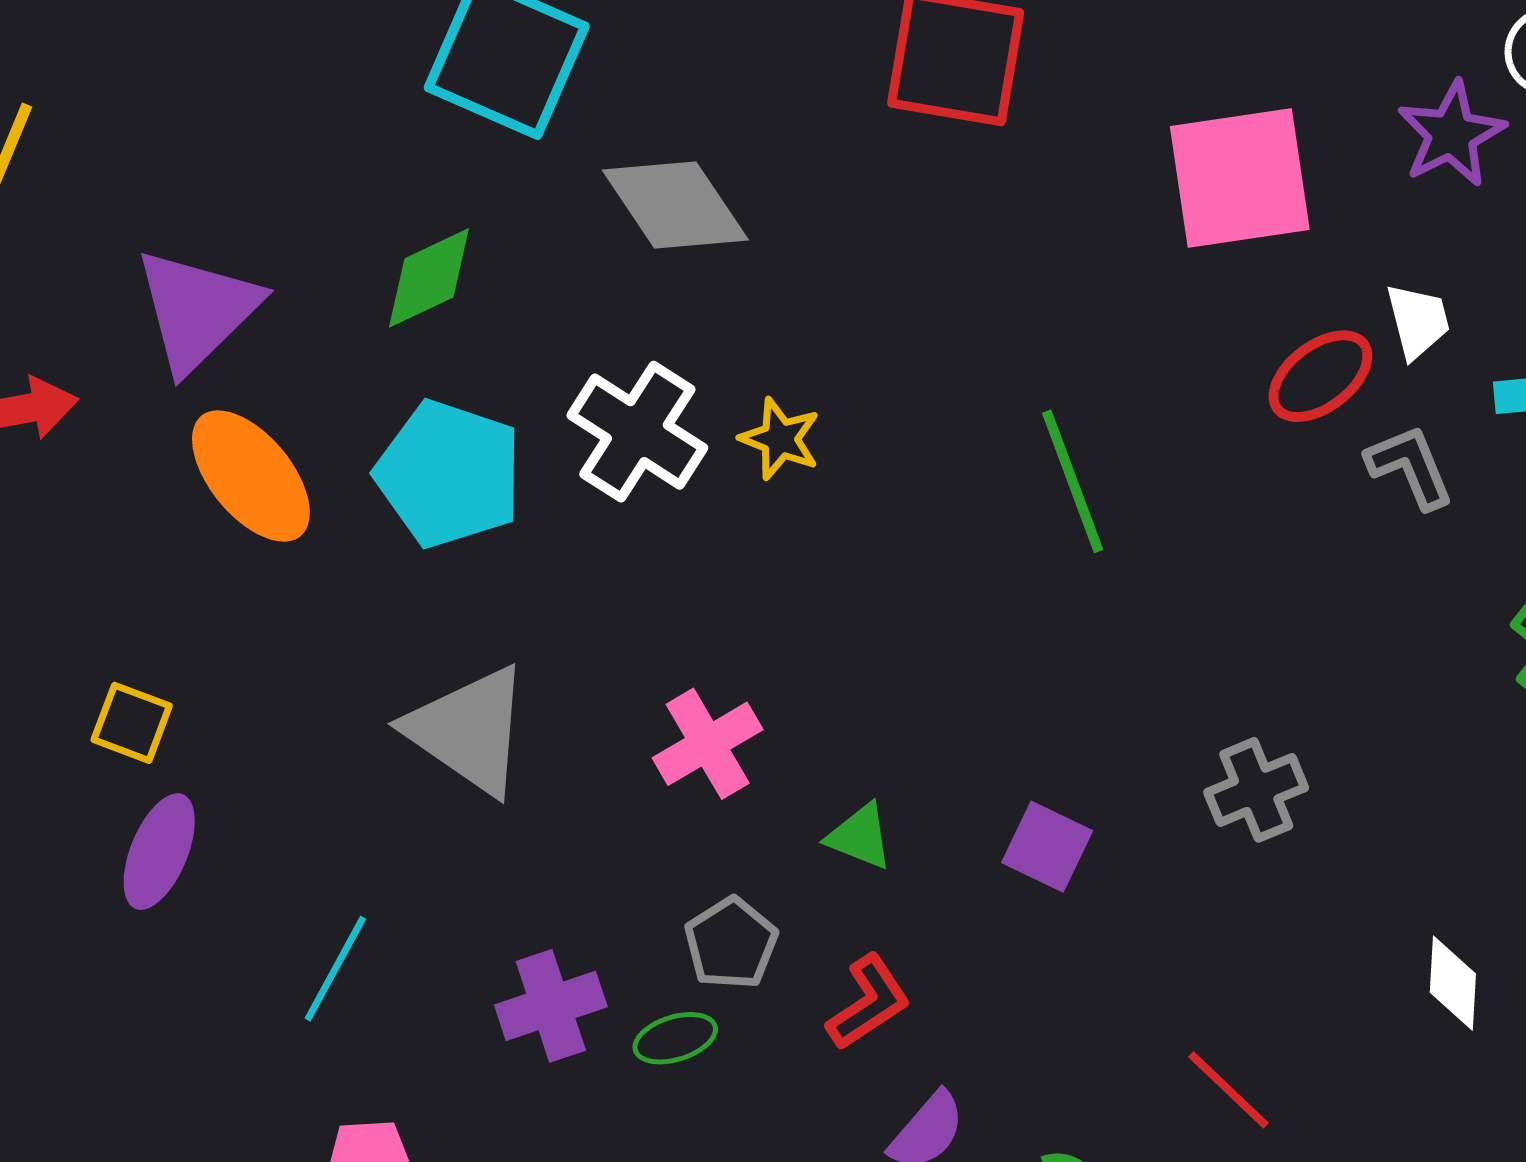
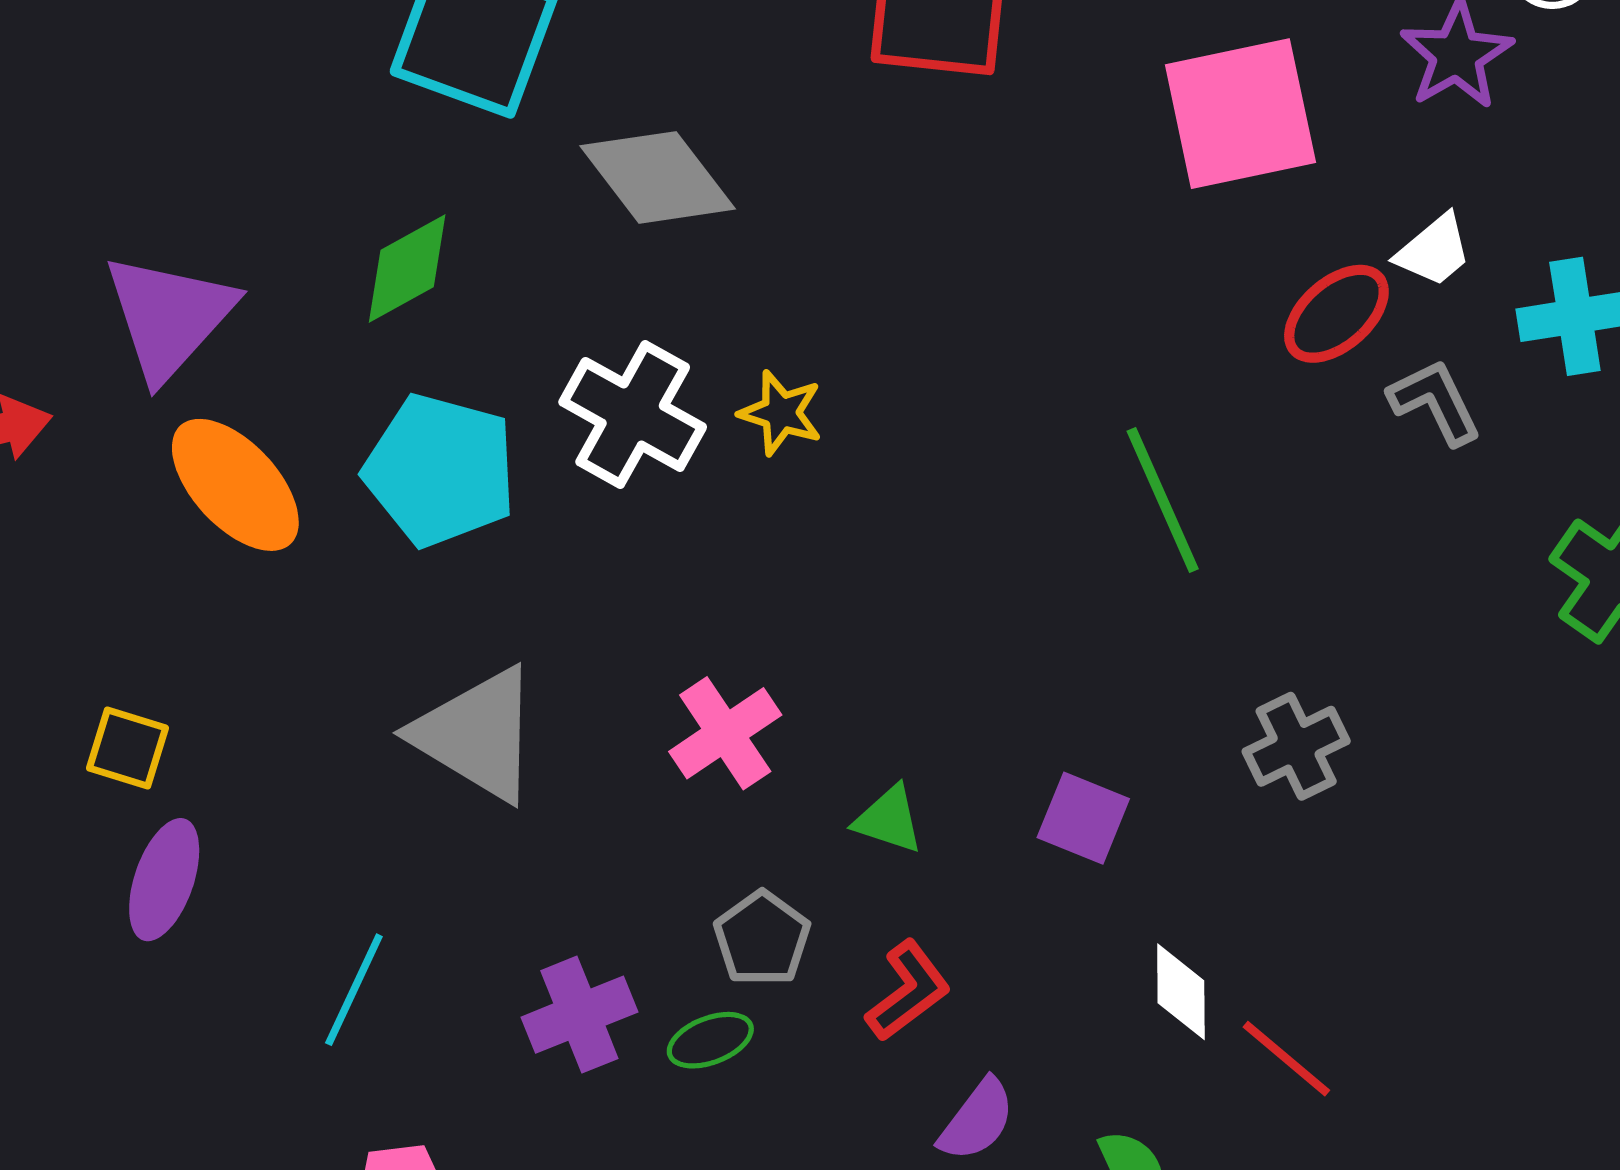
white trapezoid: (1418, 321) -> (1434, 250), turned 68
green line: (1073, 481) -> (1163, 500), moved
white diamond: (1453, 983) -> (1181, 992), moved

